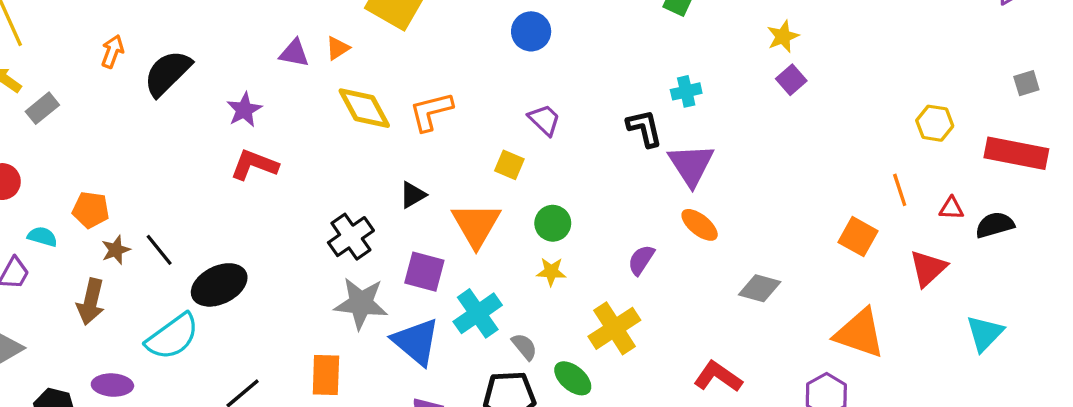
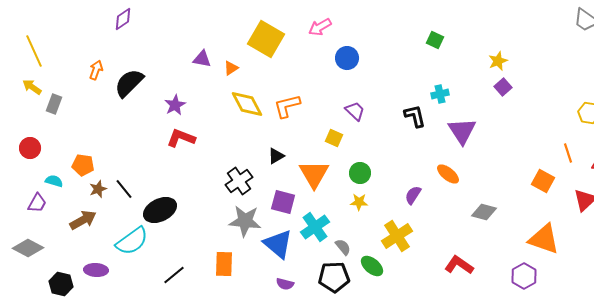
purple triangle: (294, 53) -> (202, 59), moved
gray rectangle: (42, 108) -> (54, 104), turned -30
purple triangle: (691, 165) -> (462, 131), moved
brown arrow: (91, 302) -> (83, 220), turned -132

